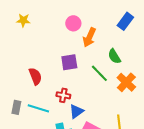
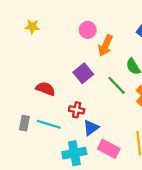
purple square: (69, 62) -> (83, 73), turned -30
red semicircle: (35, 76) -> (45, 89), turned -48

